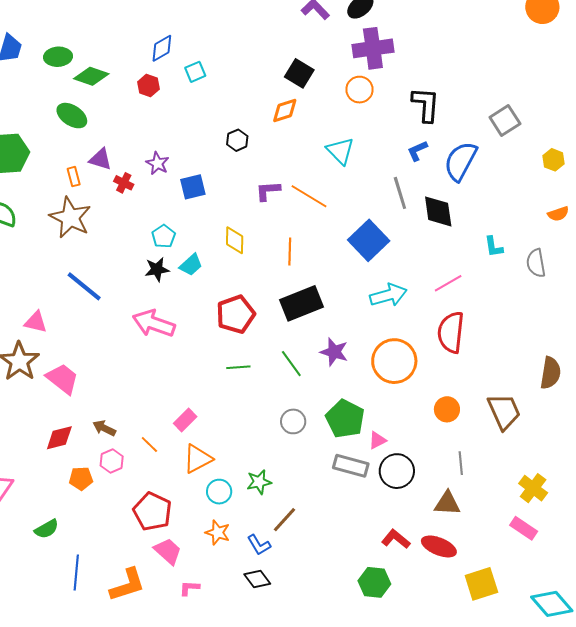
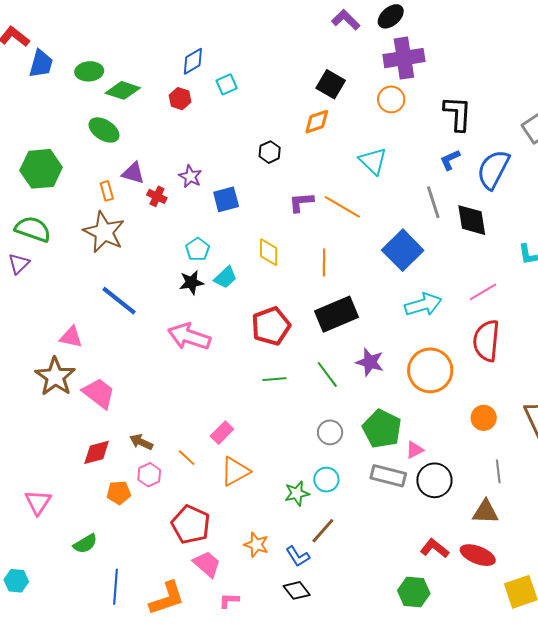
cyan circle: (219, 492) -> (326, 480), moved

